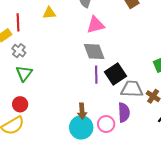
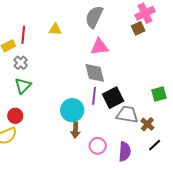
purple semicircle: (124, 112) -> (125, 151), moved
cyan circle: (81, 127) -> (72, 110), moved

